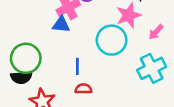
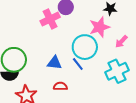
blue triangle: (61, 25) -> (54, 63), moved
blue line: (77, 66) -> (78, 64), moved, turned -40

